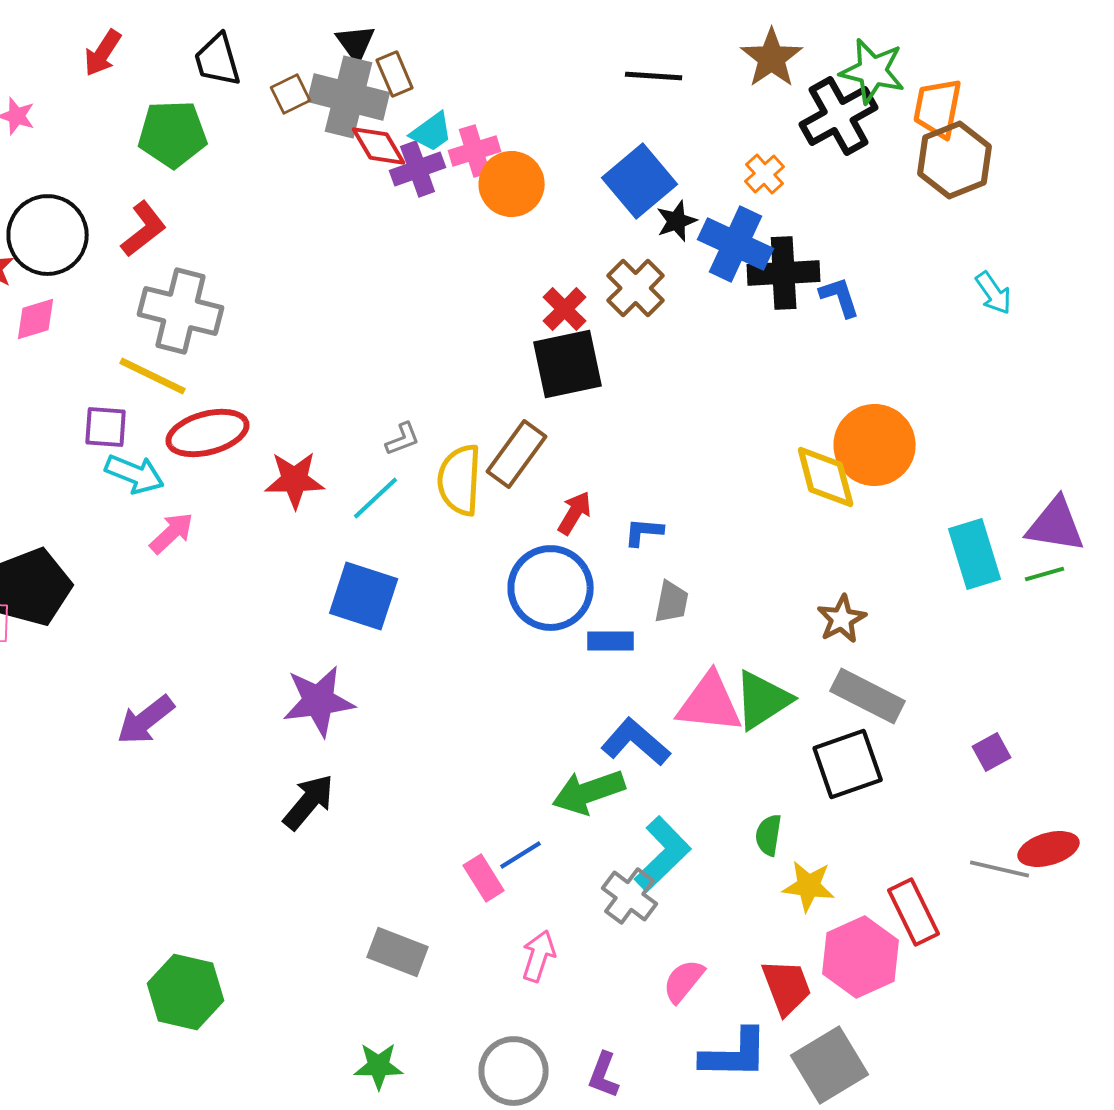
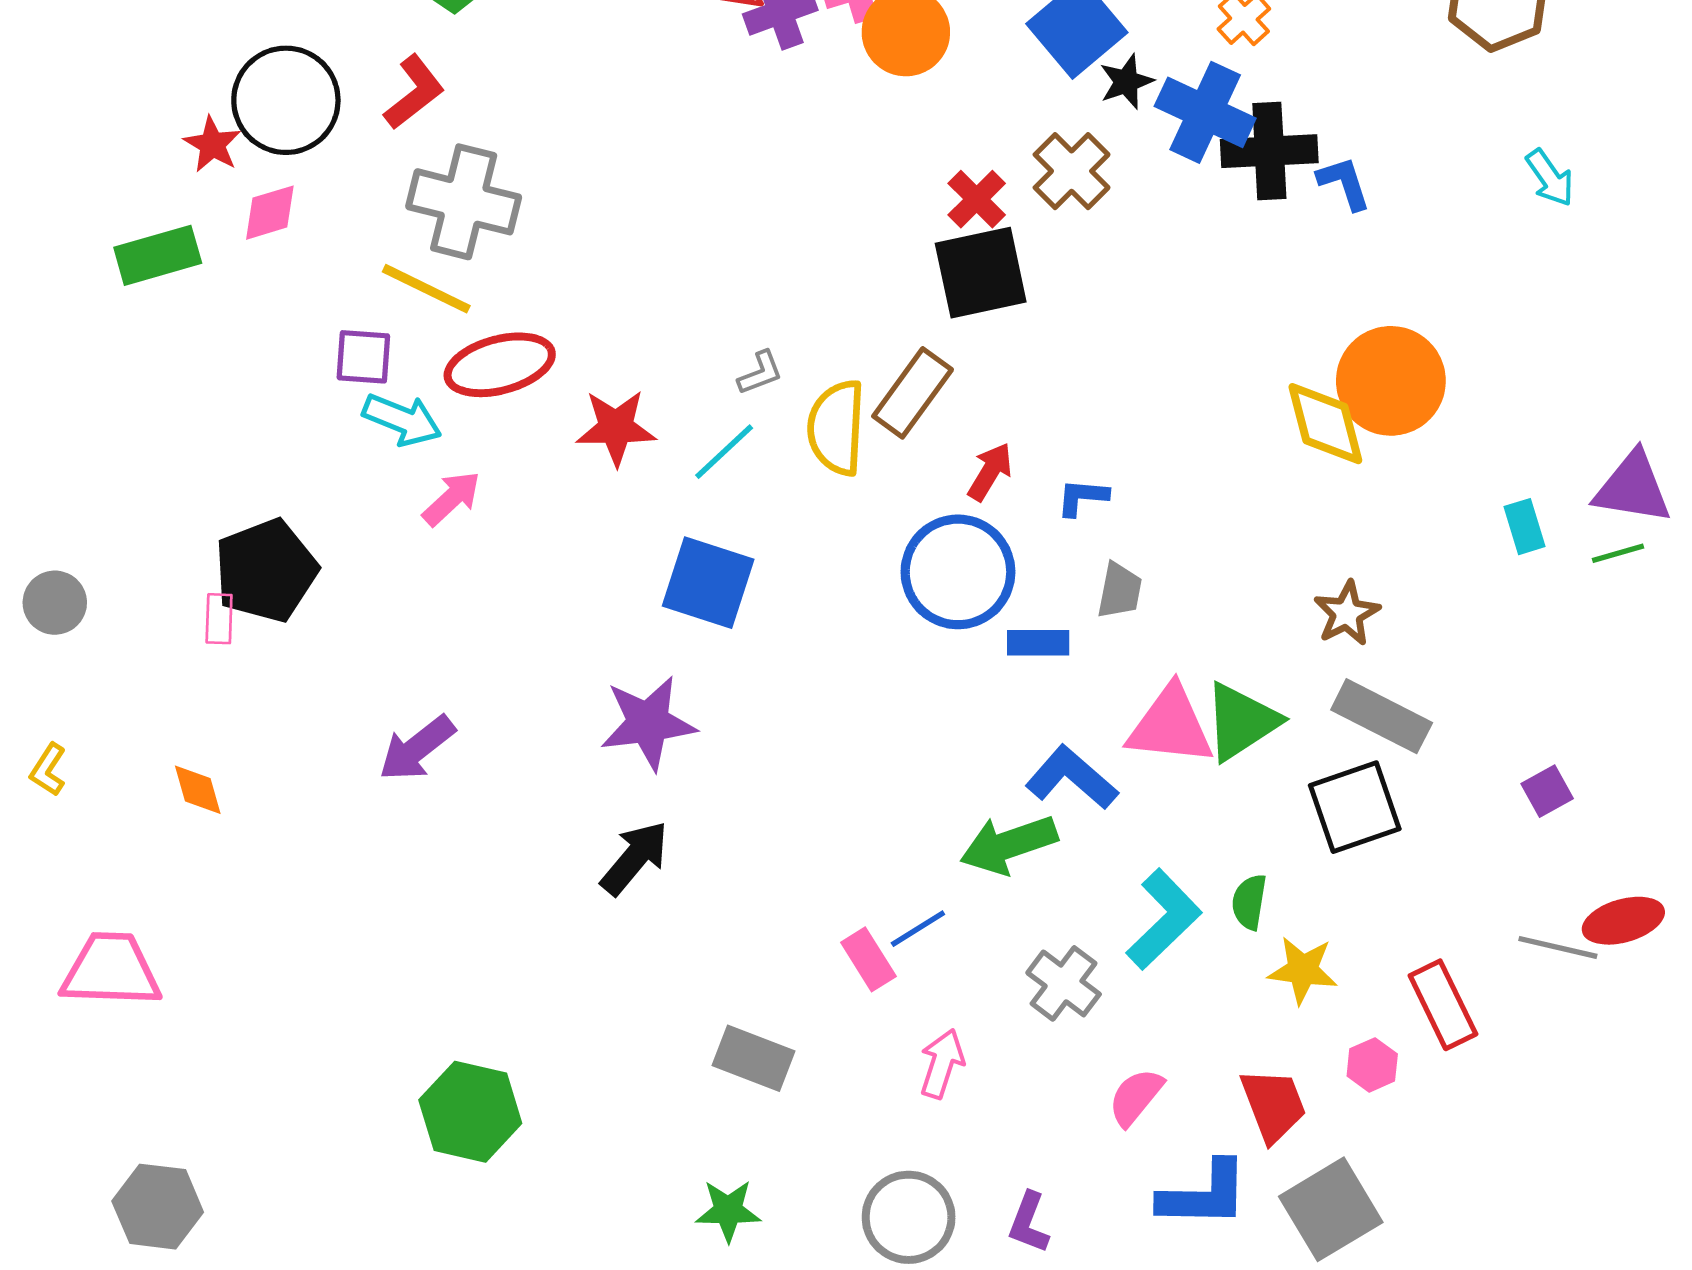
cyan rectangle: (975, 554) -> (1524, 527), size x0.6
cyan L-shape: (663, 854) -> (1164, 919), moved
pink hexagon: (861, 957) -> (1372, 1065), size x0.5

